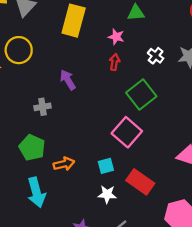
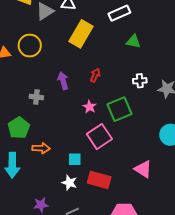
pink star: (116, 37) -> (90, 107), moved
white cross: (156, 56) -> (140, 81), turned 32
red arrow: (115, 62) -> (95, 75), moved
red rectangle: (140, 182) -> (99, 180), turned -35

